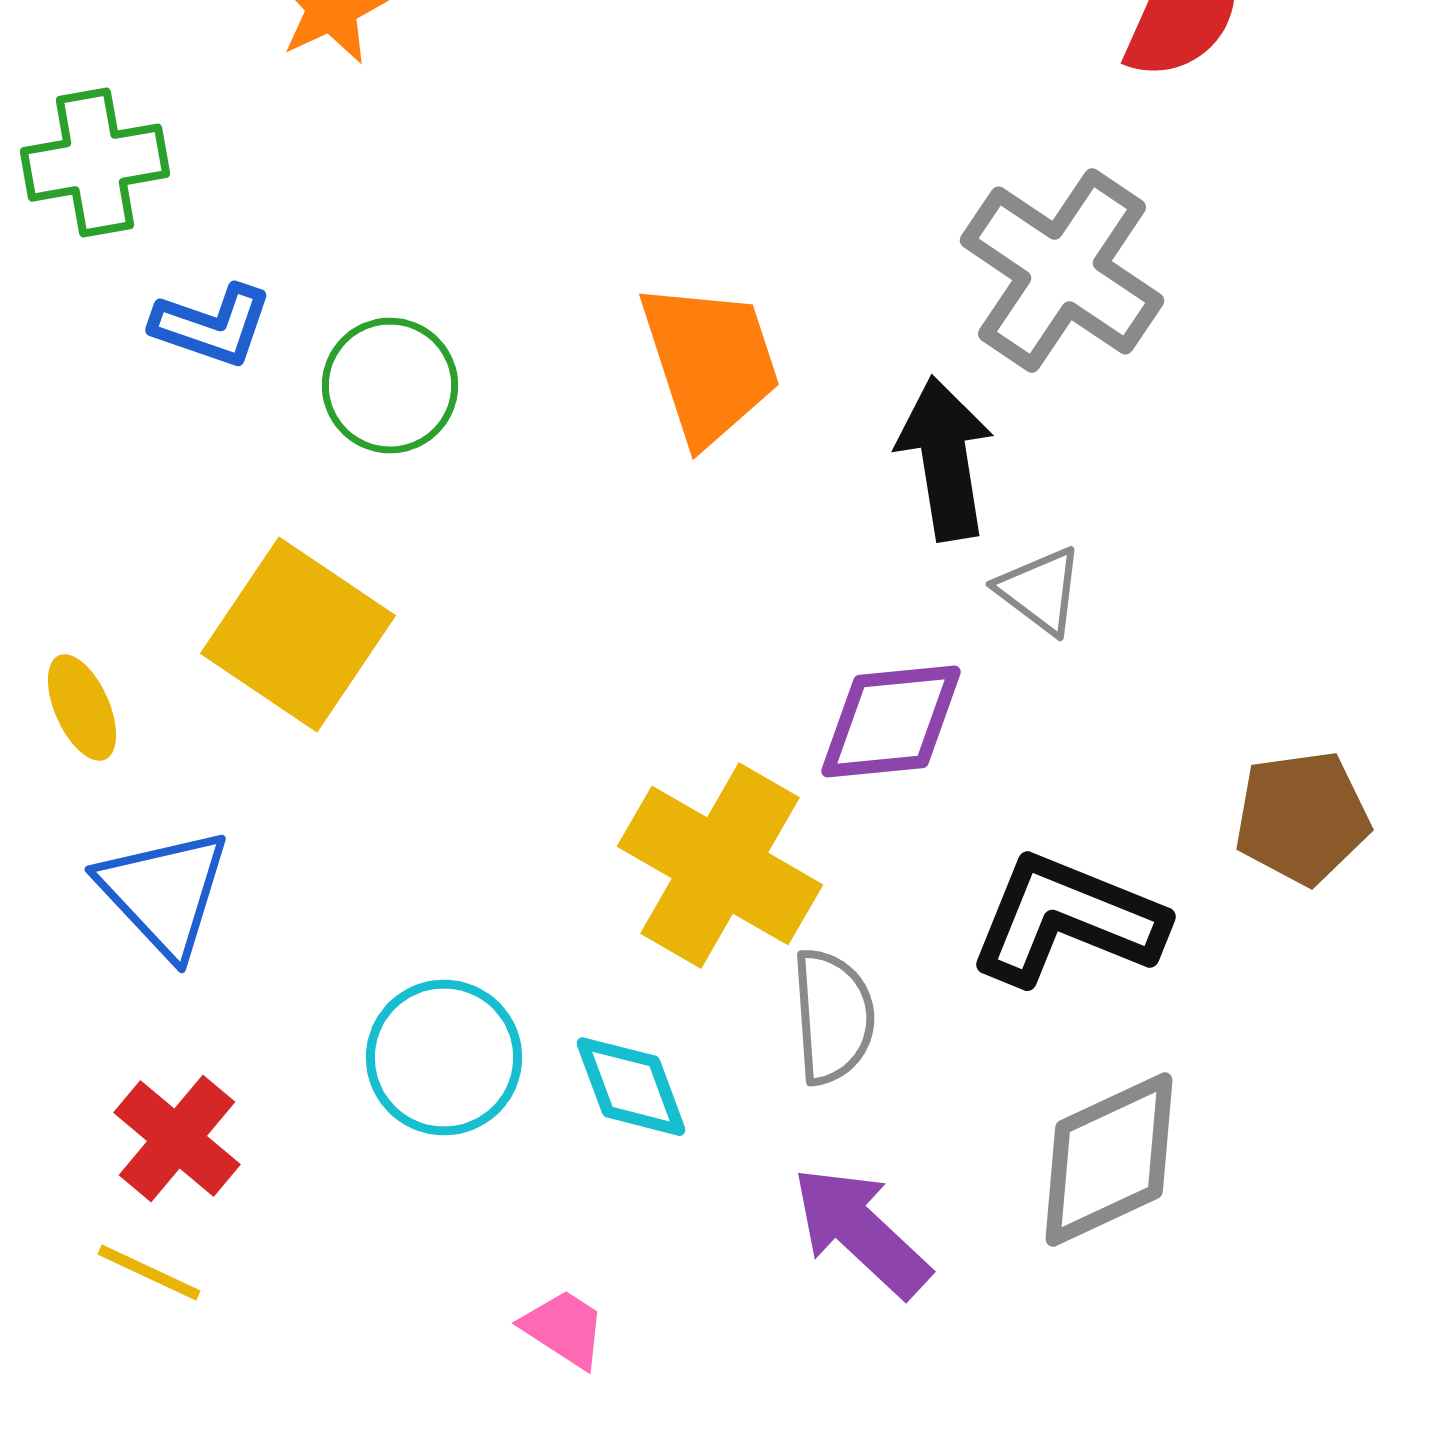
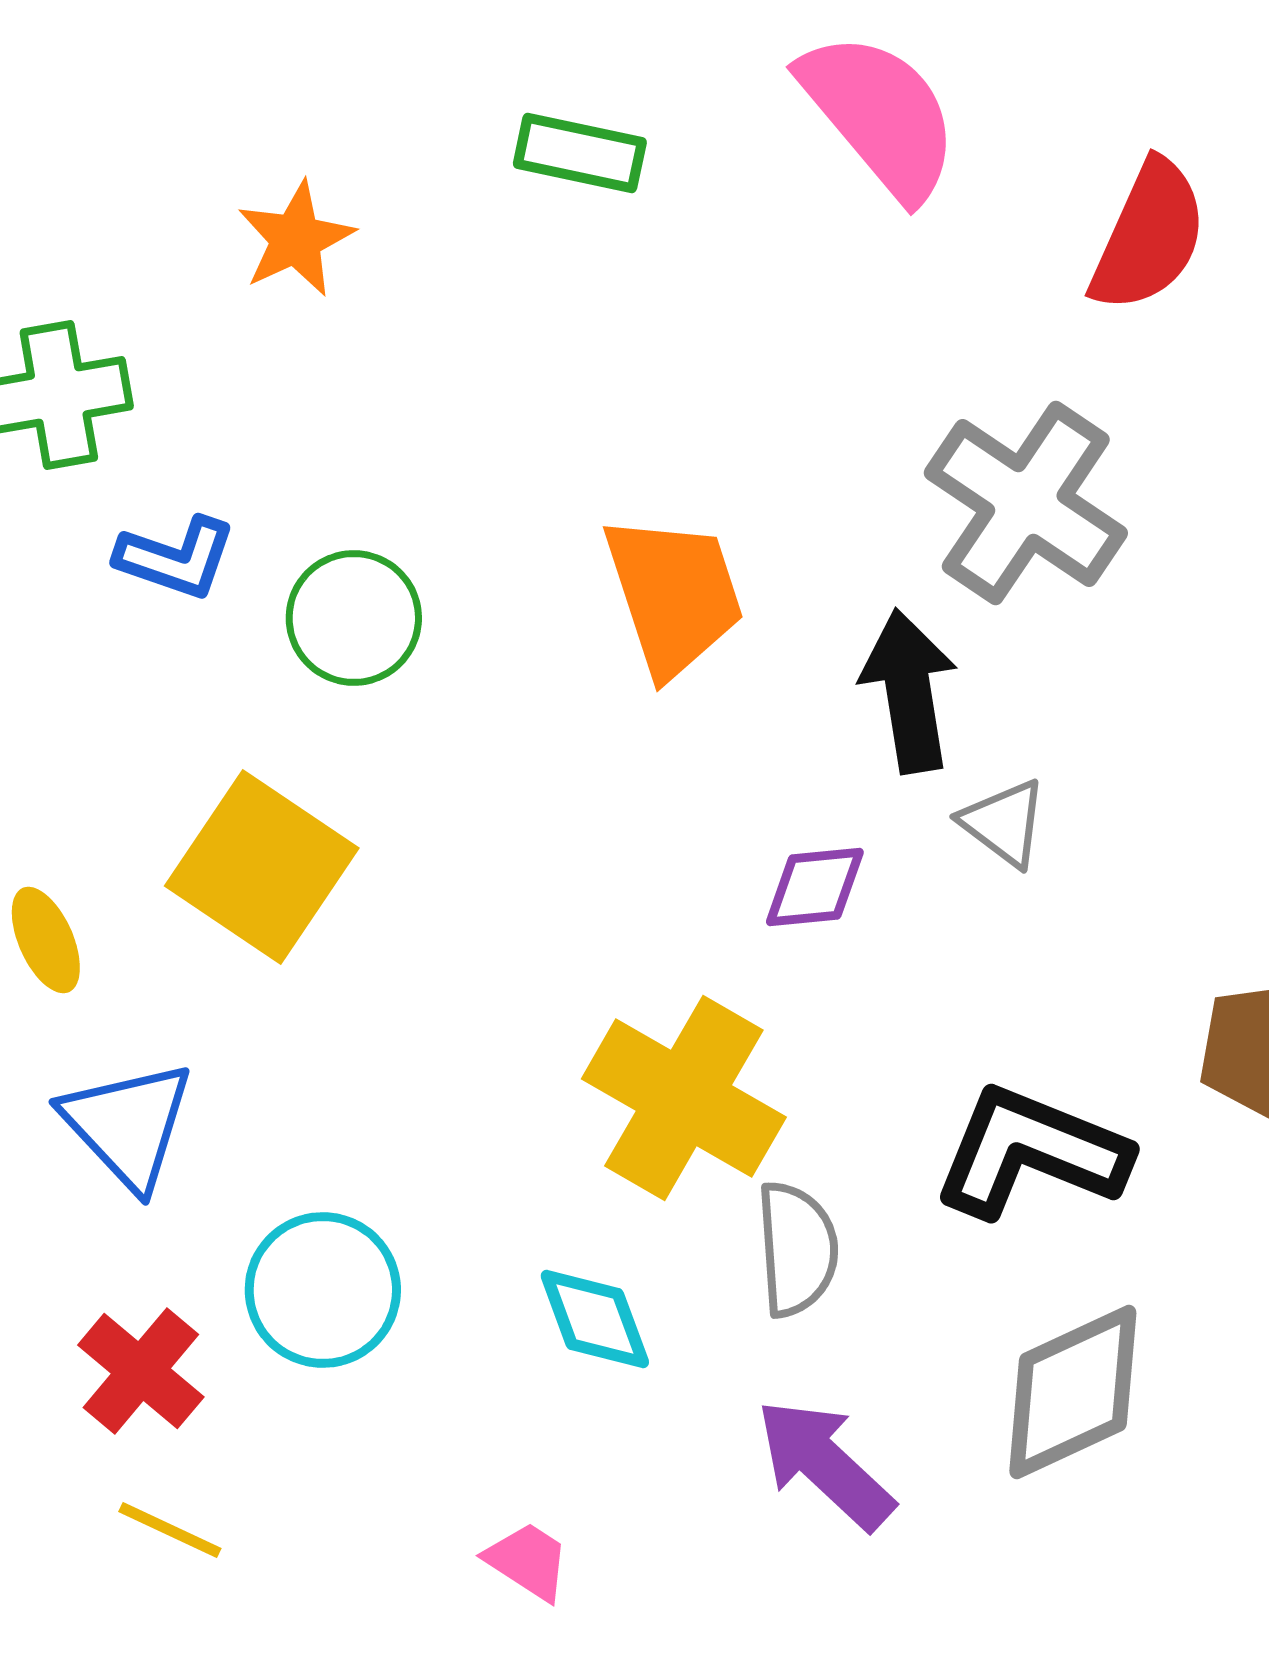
purple diamond: (891, 722) -> (815, 887), moved, size x0.7
cyan circle: (444, 1058) -> (323, 1290), moved
yellow line: (149, 1273) -> (170, 1530), moved

